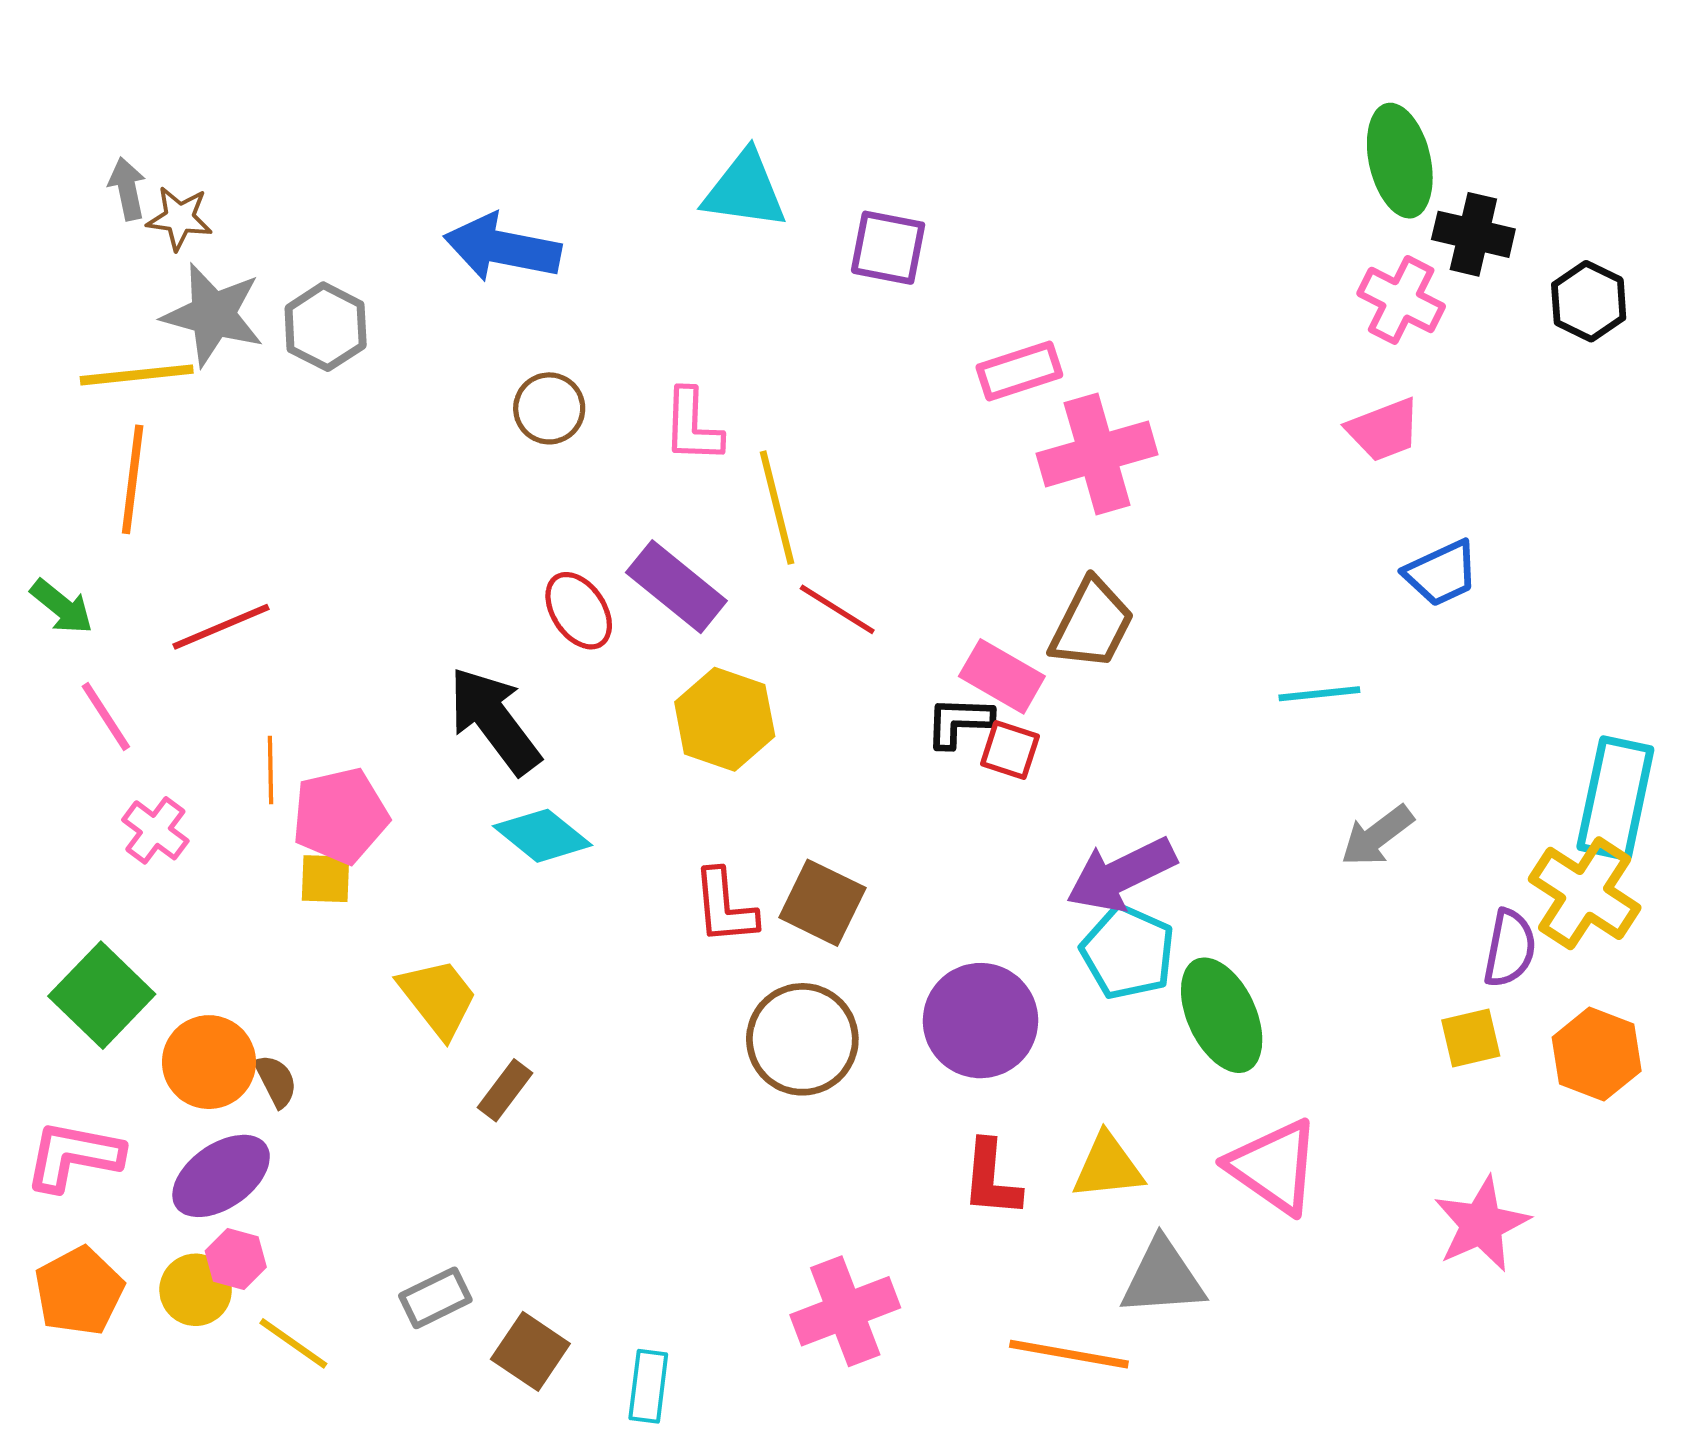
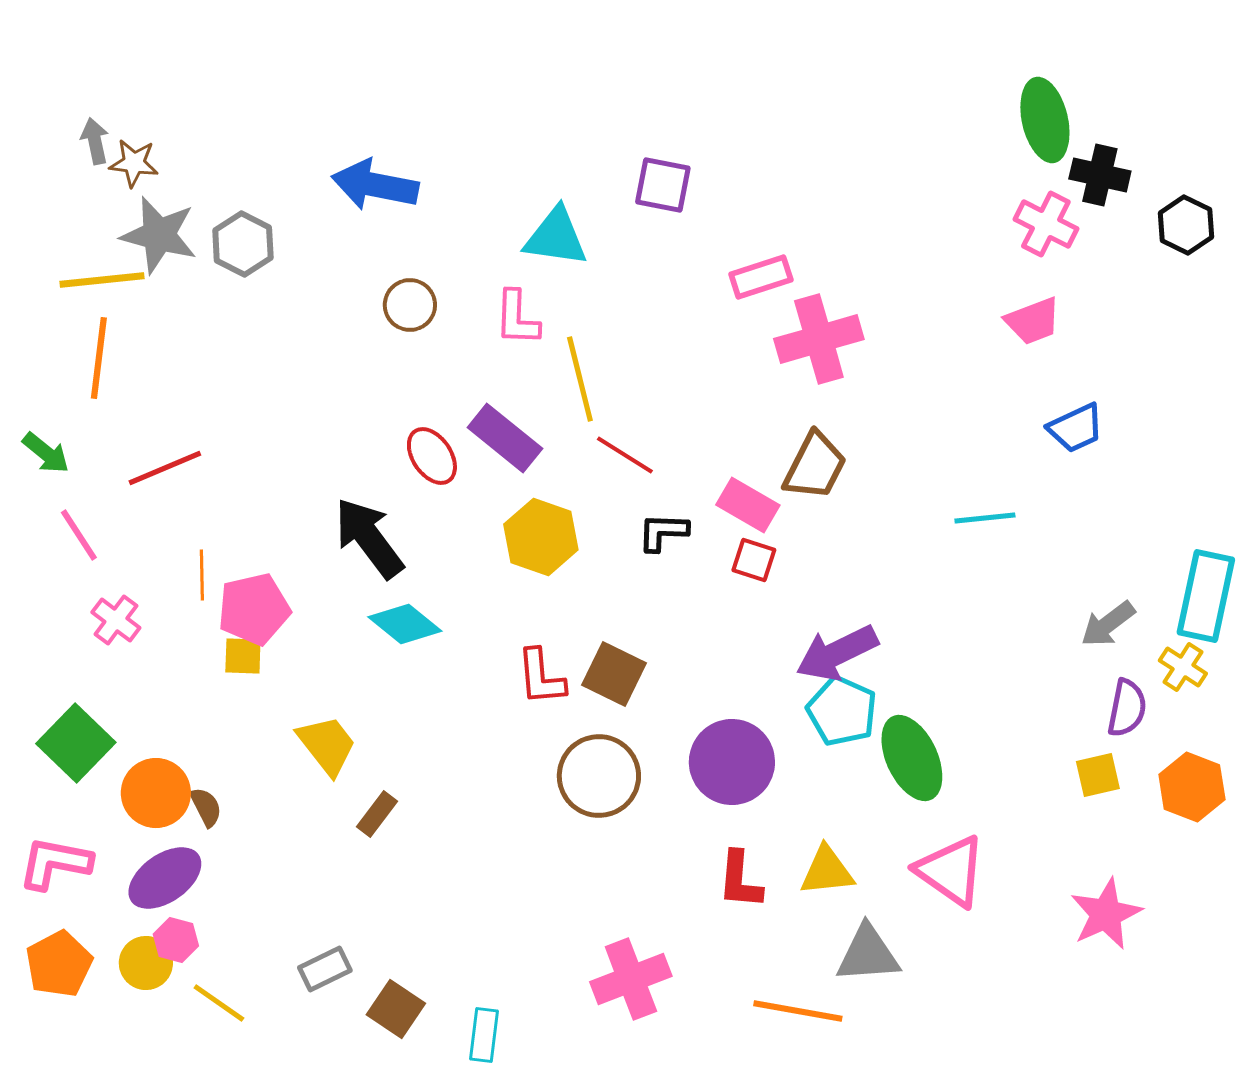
cyan triangle: (745, 190) -> (556, 237), moved
black L-shape: (959, 722) -> (663, 532), moved
gray arrow: (1377, 836) -> (1108, 624), moved
yellow cross: (1585, 893) -> (1183, 667), size x0.6

